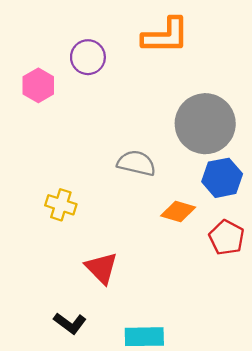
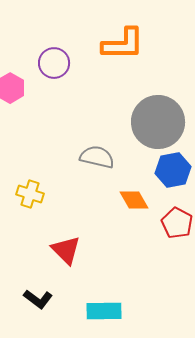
orange diamond: (178, 212) -> (134, 200), turned 44

